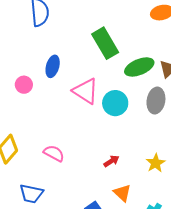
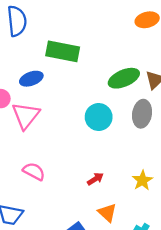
green rectangle: (105, 43) -> (63, 51), moved, turned -48
blue ellipse: (53, 66) -> (31, 79), turned 55
pink triangle: (86, 91) -> (26, 116), moved, turned 36

